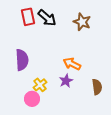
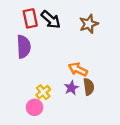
brown star: (82, 22) -> (89, 24), turned 30
purple semicircle: (22, 60) -> (24, 47), moved
brown semicircle: (97, 87) -> (89, 87), moved

